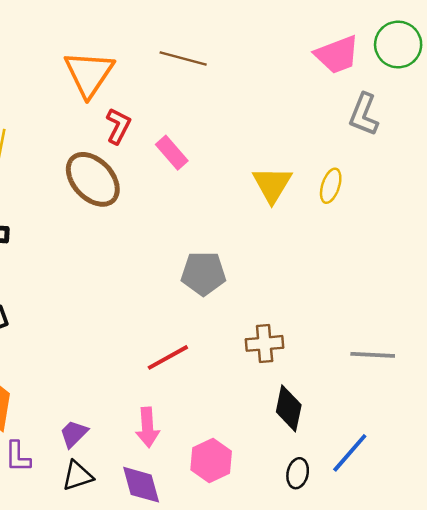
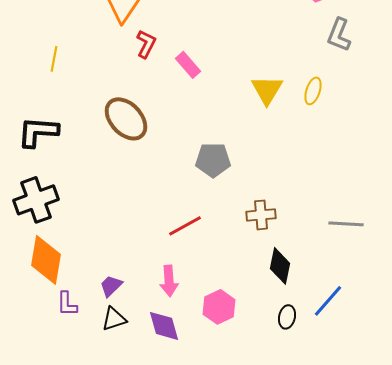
brown ellipse: (93, 179) -> (126, 119), moved

